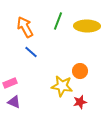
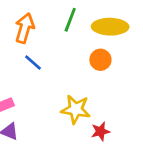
orange arrow: (25, 27) -> (25, 28), turned 45
orange circle: (80, 71) -> (100, 60), moved

